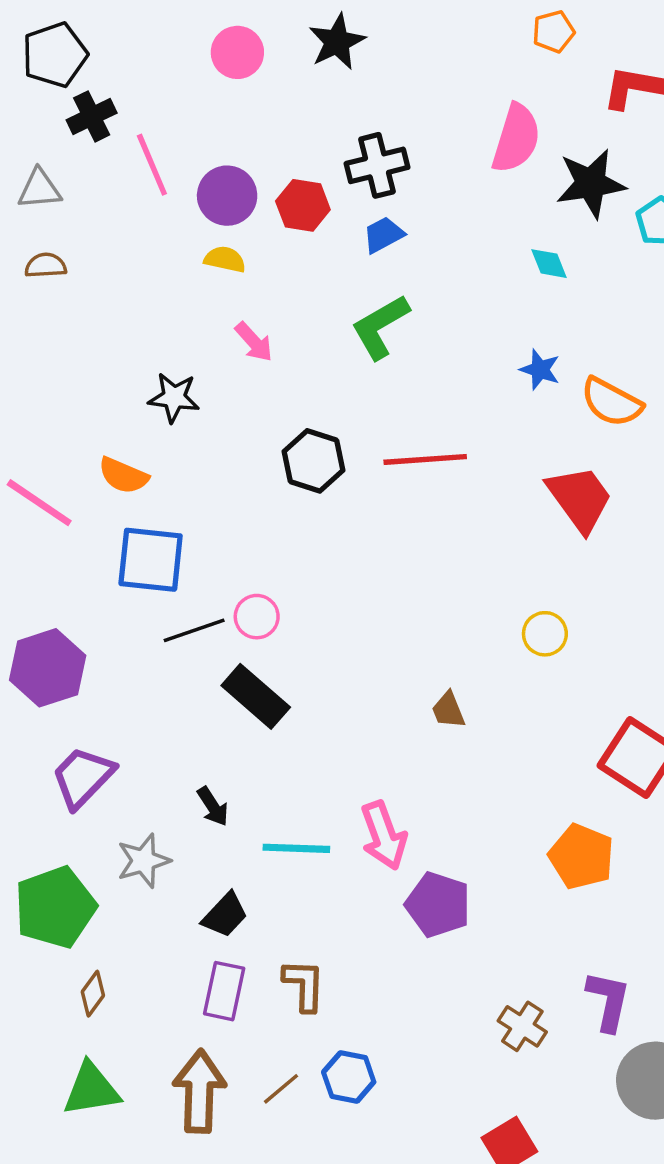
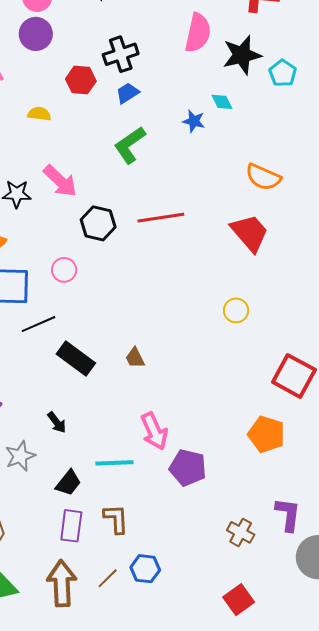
purple circle: (227, 196) -> (36, 34), moved
pink arrow: (254, 342) -> (60, 181), moved, size x1.5
blue star: (540, 370) -> (194, 121), moved
pink circle: (257, 617) -> (64, 270), moved
brown trapezoid: (448, 710) -> (135, 358), moved
cyan line: (296, 848) -> (115, 463), moved

